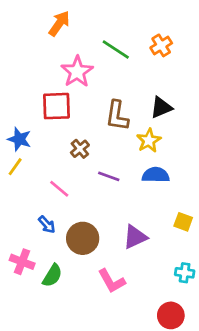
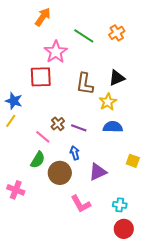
brown cross: (80, 149) -> (58, 124), moved
blue arrow: (47, 225) -> (75, 153), moved, turned -152
cyan cross: (185, 273) -> (120, 205), moved
green semicircle: (52, 276) -> (38, 160), moved

